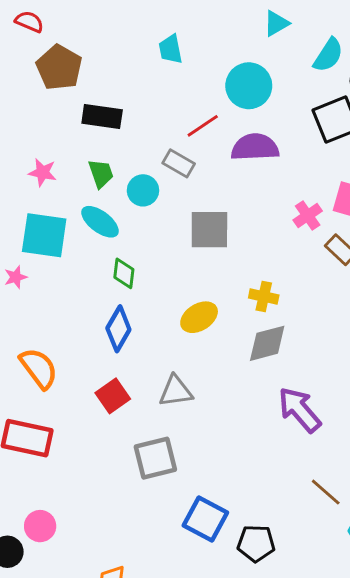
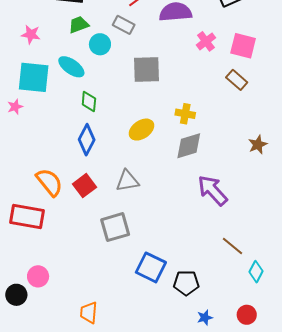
green trapezoid: (101, 174) -> (79, 25), moved, turned -90
pink cross: (308, 216) -> (206, 41), moved
orange semicircle: (39, 368) -> (49, 182), moved

